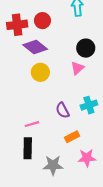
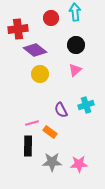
red circle: (42, 21) -> (51, 18), moved
black circle: (86, 48) -> (76, 45), moved
orange rectangle: (72, 137) -> (50, 132), moved, turned 64
pink star: (87, 158) -> (79, 164), moved

